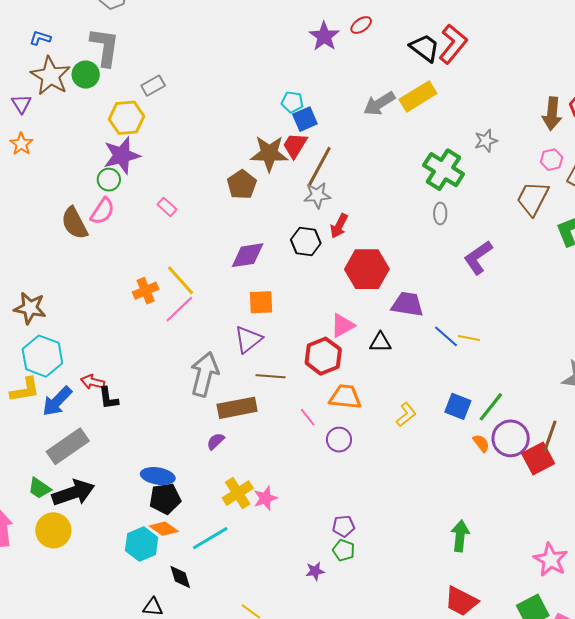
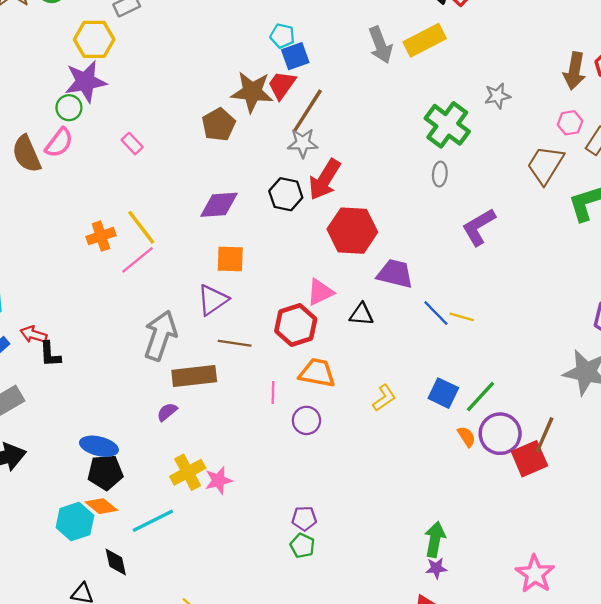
gray arrow: (379, 104) -> (380, 45), turned -84
red arrow: (339, 226) -> (325, 180), size x1.5
pink line: (308, 417) -> (273, 392), turned 36
purple star: (315, 571) -> (436, 568), moved

